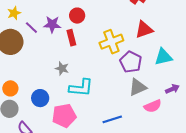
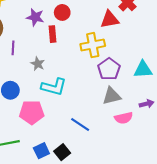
purple line: (31, 28) -> (13, 48), moved, turned 40
red triangle: (144, 30) -> (110, 19), moved
blue line: (112, 119) -> (80, 124), turned 42

